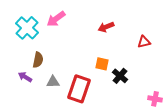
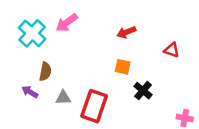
red triangle: (144, 42) -> (172, 50), turned 32
orange square: (102, 64) -> (123, 67), moved

